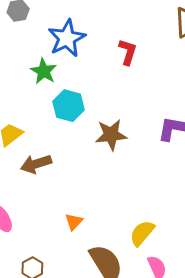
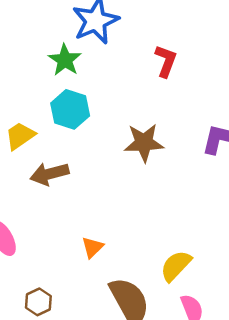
red L-shape: (128, 52) -> (166, 61), moved
cyan hexagon: (69, 106) -> (70, 109), moved

